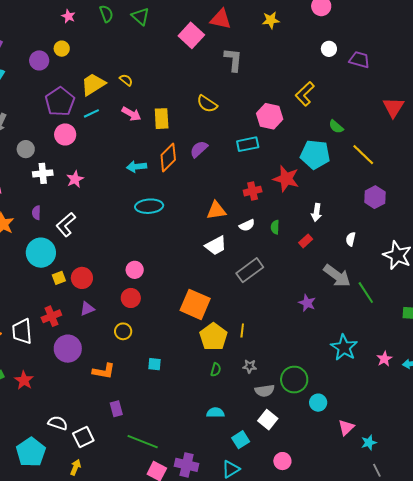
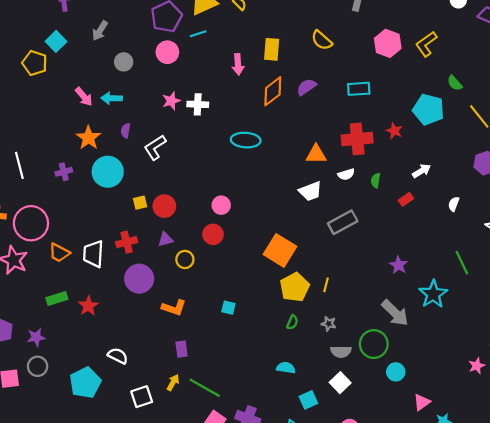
pink arrow: (131, 114) -> (238, 64), moved, turned 48
pink hexagon: (270, 116) -> (388, 43), moved
cyan arrow: (137, 167) -> (112, 98), moved
white cross: (43, 173) -> (198, 104), moved
red star: (286, 179) -> (394, 131), size x0.6
red cross: (253, 191) -> (357, 139), size x1.6
white arrow: (317, 212) -> (422, 171), turned -138
cyan circle: (41, 253) -> (108, 172), moved
gray arrow: (337, 276) -> (395, 313), moved
yellow circle: (123, 331) -> (185, 259), moved
cyan star: (344, 347) -> (433, 294), moved
pink star: (384, 359) -> (477, 366), moved
white square: (83, 437) -> (142, 397), moved
yellow arrow: (76, 467) -> (173, 383), moved

